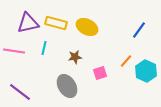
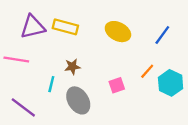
yellow ellipse: (87, 27) -> (118, 32), moved
cyan line: (44, 48) -> (51, 84), moved
brown star: (75, 57) -> (72, 67), moved

